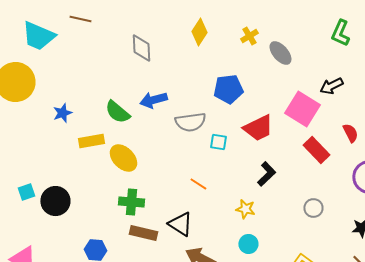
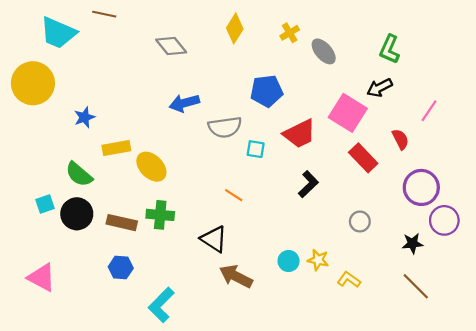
green L-shape: (340, 33) -> (389, 49), moved
gray diamond: (141, 48) -> (171, 46), turned -36
green semicircle: (117, 112) -> (79, 174), moved
yellow star: (245, 209) -> (318, 260), moved
brown rectangle: (143, 233) -> (122, 223), moved

